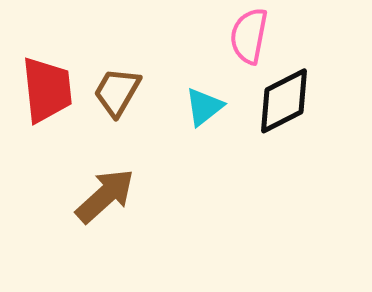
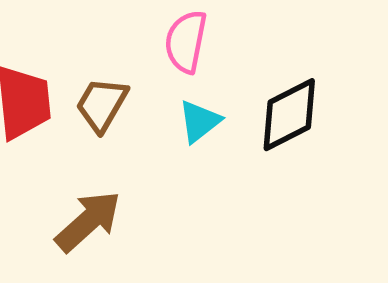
pink semicircle: (249, 36) -> (186, 42), moved

